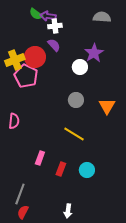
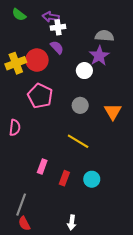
green semicircle: (36, 14) -> (19, 15), moved
gray semicircle: (102, 17) -> (104, 36), moved
pink pentagon: (26, 76) -> (40, 96), moved
red semicircle: (23, 212) -> (24, 224), turned -56

